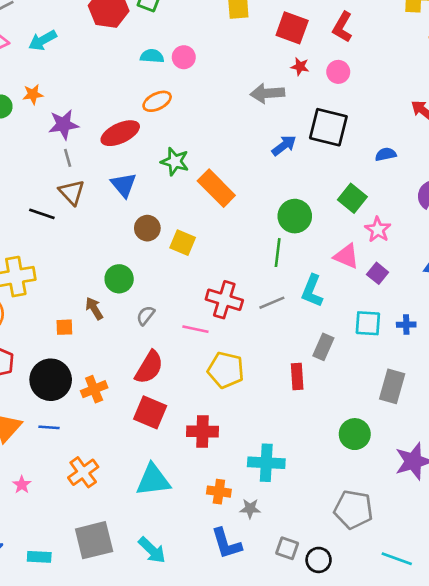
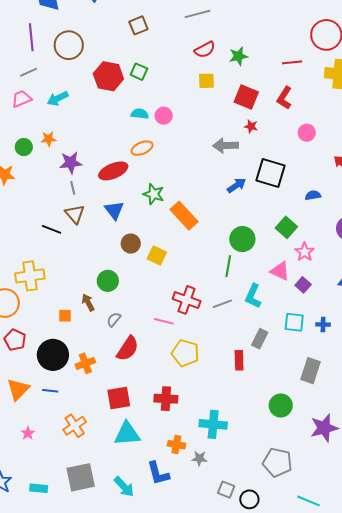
pink circle: (338, 72) -> (307, 133), moved
gray semicircle: (146, 315) -> (114, 319), moved
red square: (150, 412) -> (119, 398), moved, turned -35
blue L-shape: (226, 544) -> (158, 473), moved

